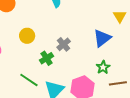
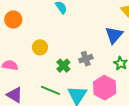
gray cross: (64, 44) -> (86, 59), moved, turned 32

